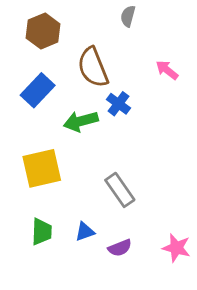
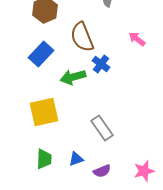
pink star: (176, 248) -> (144, 171), turned -30

